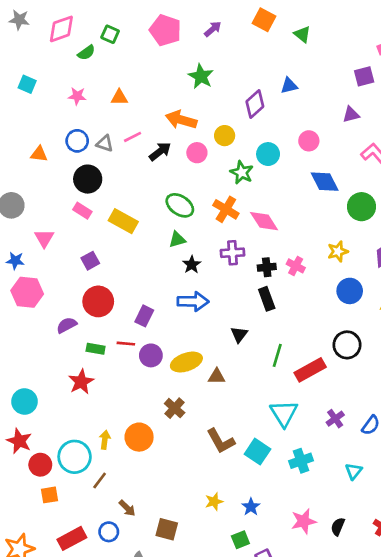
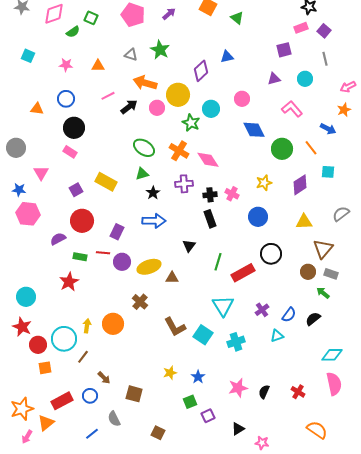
yellow circle: (225, 136) -> (178, 95), size x1.5
gray triangle: (105, 143) -> (131, 55), moved
yellow rectangle: (123, 221) -> (106, 182), moved
blue circle: (350, 291) -> (258, 217), moved
cyan triangle: (354, 471) -> (277, 336), moved, turned 32

